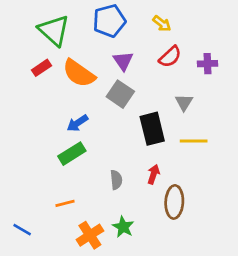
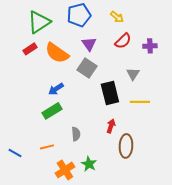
green triangle: (54, 30) -> (39, 22), turned 45
gray semicircle: (116, 180) -> (76, 134), moved
blue line: (22, 230) -> (15, 153), moved

